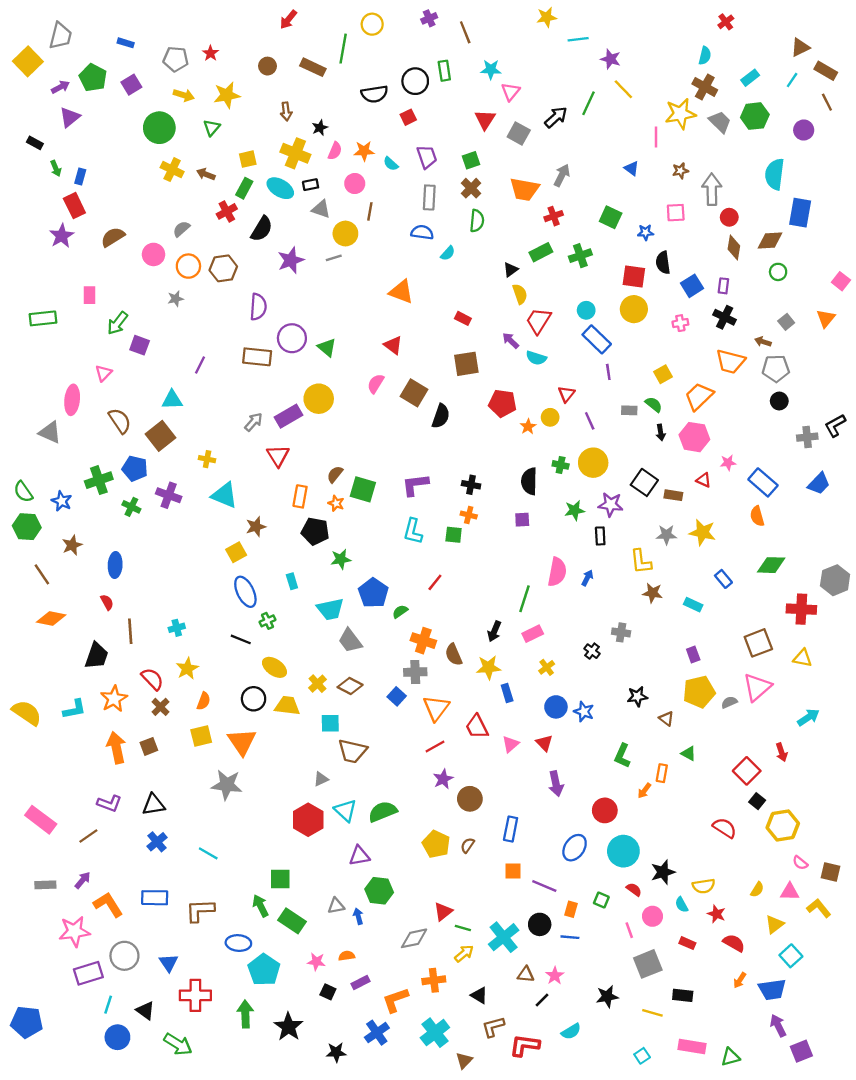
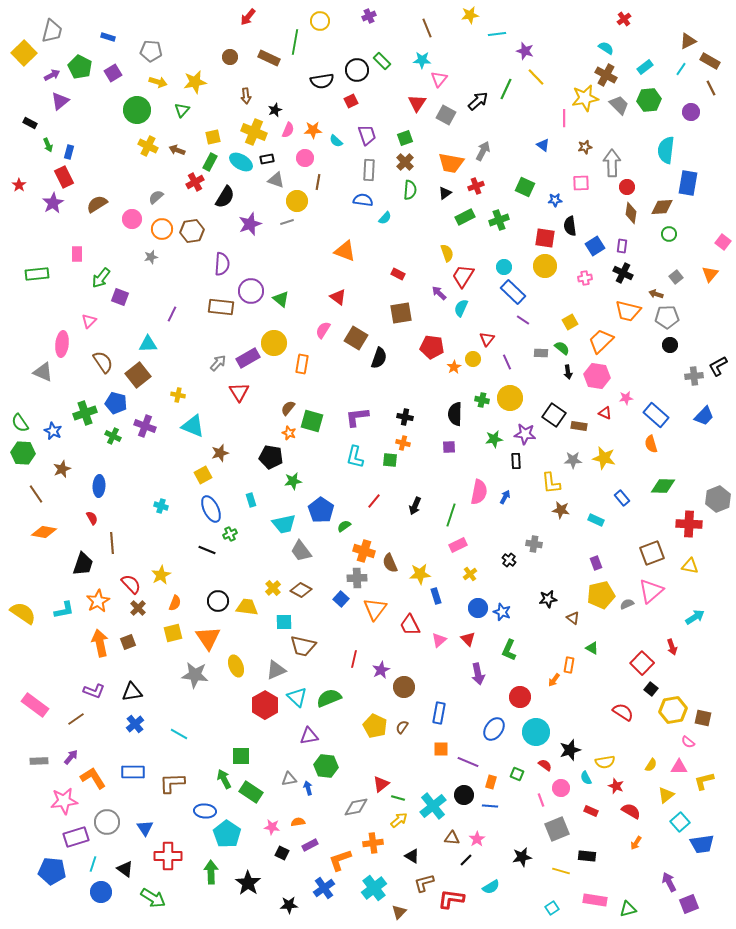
brown line: (465, 32) -> (427, 28), moved
red star: (211, 53) -> (19, 185), moved
cyan semicircle: (705, 56) -> (606, 48), turned -70
green rectangle: (444, 71) -> (382, 61), turned -36
black triangle: (511, 270) -> (445, 193), moved
cyan semicircle: (536, 358) -> (461, 308), turned 96
purple line: (608, 372) -> (523, 320), turned -48
orange rectangle: (300, 496) -> (302, 364), moved
cyan cross: (177, 628) -> (161, 506), moved, turned 32
black arrow: (494, 631) -> (415, 506), moved
yellow ellipse: (274, 667) -> (236, 666), moved, turned 35
red line: (435, 746) -> (354, 659), moved, turned -48
green L-shape: (622, 756) -> (509, 650), moved
gray triangle: (321, 779) -> (276, 670), size x1.5
brown square: (830, 872) -> (703, 718), moved
yellow L-shape: (819, 908) -> (704, 781), turned -65
blue trapezoid: (772, 990) -> (702, 844), moved
blue pentagon: (27, 1022) -> (52, 871), moved

